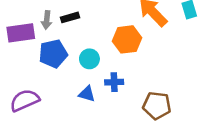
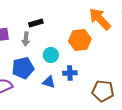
gray arrow: (47, 20) -> (26, 39), moved
blue pentagon: (53, 54) -> (23, 68), moved

